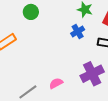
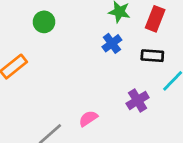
purple cross: (92, 74) -> (138, 100), size x0.7

